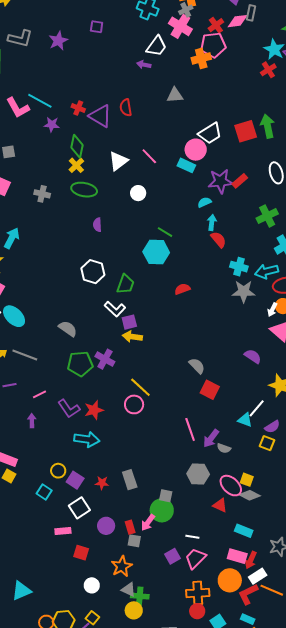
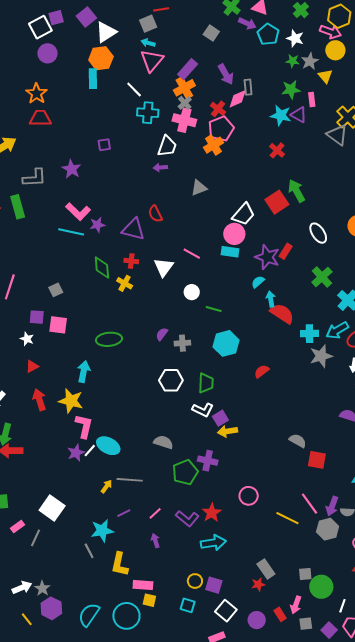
red cross: (268, 70) -> (277, 150), moved
pink L-shape: (18, 108) -> (78, 212), moved
red cross: (78, 108) -> (131, 261), moved
purple star: (52, 125) -> (97, 225), moved
green diamond: (77, 146) -> (102, 268), moved
purple star: (221, 181) -> (267, 257), turned -30
green ellipse: (84, 190) -> (109, 339), moved
gray cross: (42, 194) -> (182, 343), moved
purple semicircle: (97, 225) -> (162, 334), turned 56
green line: (165, 232) -> (214, 309), moved
red semicircle: (218, 240) -> (282, 314), size x1.4
yellow line: (140, 387) -> (287, 518), moved
gray hexagon: (198, 474) -> (328, 529), moved
red star: (102, 483) -> (258, 584), moved
green circle: (162, 510) -> (321, 587), moved
white line: (192, 537) -> (342, 606), turned -64
gray square: (134, 541) -> (306, 624), moved

